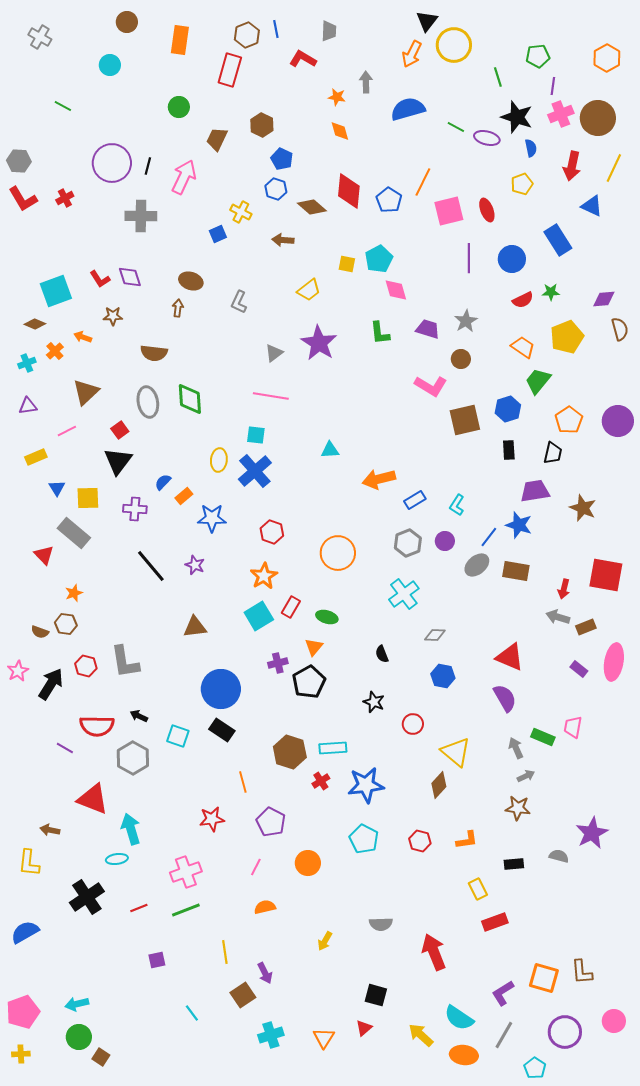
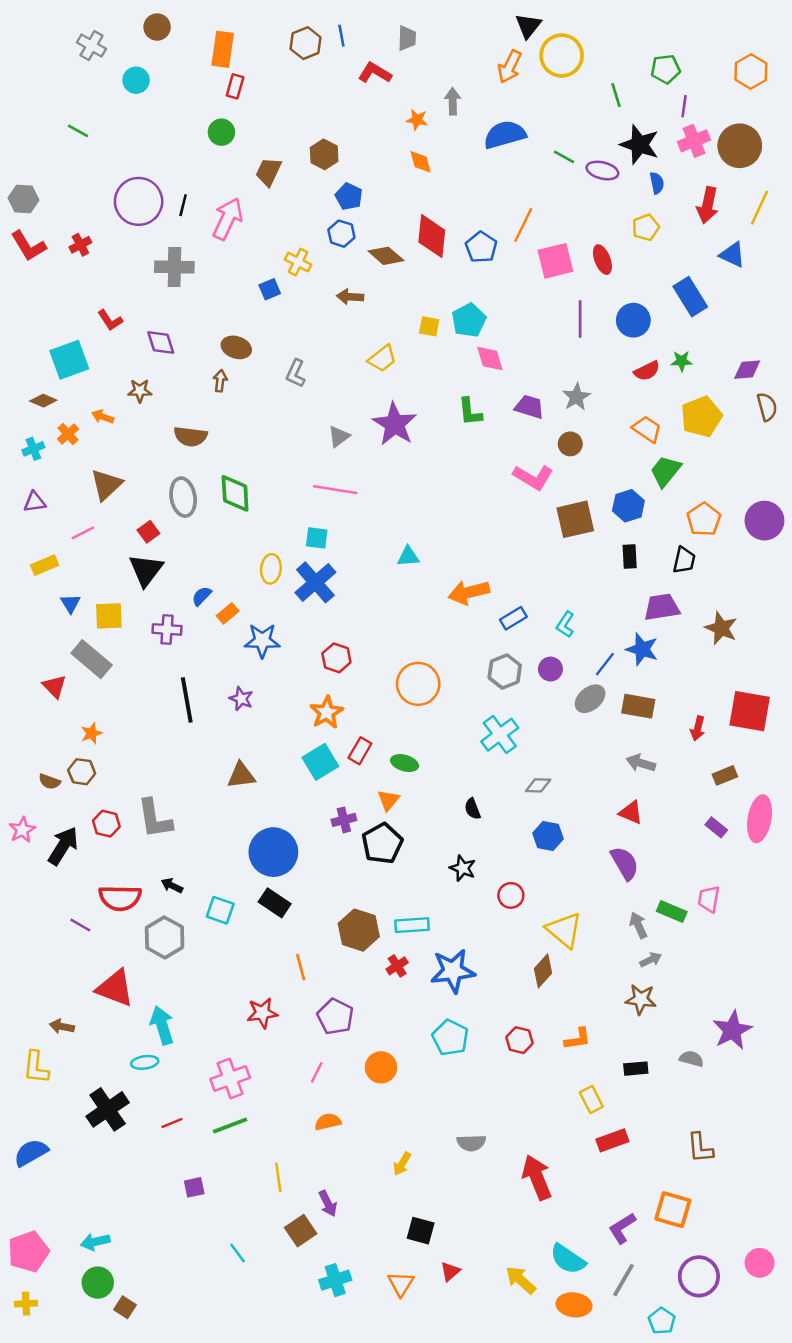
gray cross: (40, 37) -> (92, 46), moved
red rectangle: (230, 70) -> (235, 86), moved, size x0.6
red L-shape: (100, 279) -> (110, 320), moved
black line: (151, 566) -> (187, 700), turned 30
gray arrow: (558, 617) -> (641, 763), moved
red triangle: (510, 657) -> (631, 813), size x0.7
brown L-shape: (582, 972) -> (700, 1148), moved
black square: (376, 995) -> (421, 1231), moved

